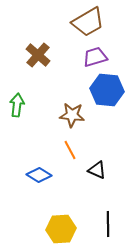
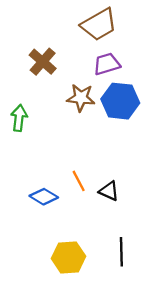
brown star: (72, 115) -> (81, 98), moved
orange line: (70, 150) -> (79, 181), moved

